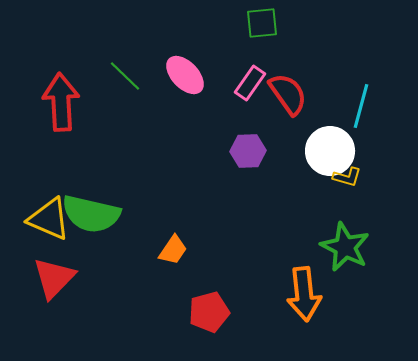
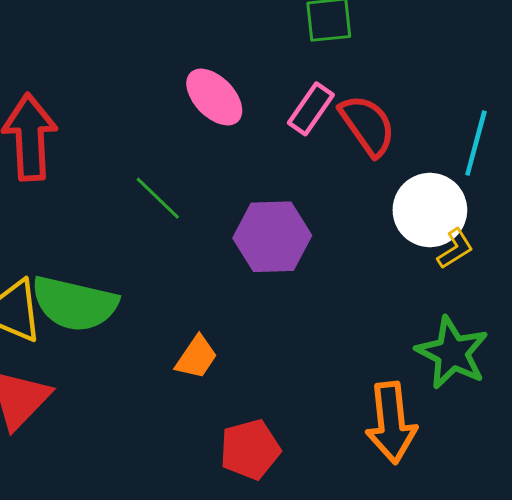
green line: (125, 76) -> (158, 198), moved
purple hexagon: (248, 151) -> (272, 237), moved, size x1.4
yellow L-shape: (347, 177) -> (455, 249), turned -48

